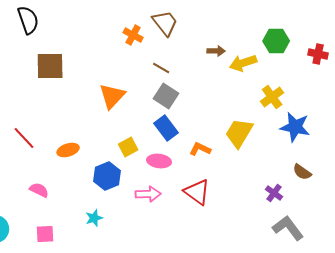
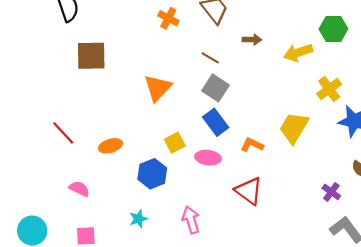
orange cross: (133, 35) -> (168, 18), moved
brown arrow: (216, 51) -> (252, 40), moved
pink arrow: (148, 194) -> (191, 220), moved, turned -105

